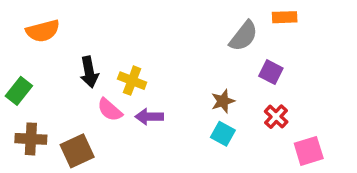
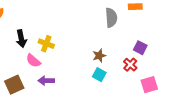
gray semicircle: (244, 36) -> (111, 18), turned -42
purple square: (271, 72) -> (140, 48), moved
purple arrow: (149, 117) -> (46, 81), moved

